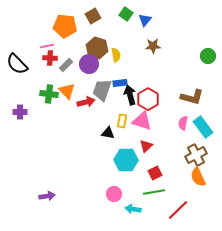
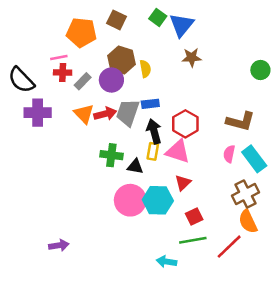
brown square: (93, 16) -> (116, 20), turned -35
blue triangle: (145, 20) -> (182, 25), size x1.5
green cross: (49, 94) -> (111, 155), moved
black arrow: (130, 95) -> (154, 131), moved
red arrow: (86, 102) -> (105, 114), moved
purple cross: (20, 112) -> (38, 113), moved, size x1.5
pink circle: (114, 194) -> (130, 200), moved, size x1.6
red line: (178, 210) -> (229, 247), moved

